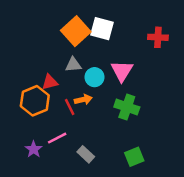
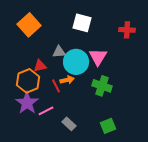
orange square: (76, 31) -> (29, 25), moved
cyan circle: (94, 77) -> (76, 62), size x1.6
purple star: (34, 149) -> (27, 103), moved, size x1.6

